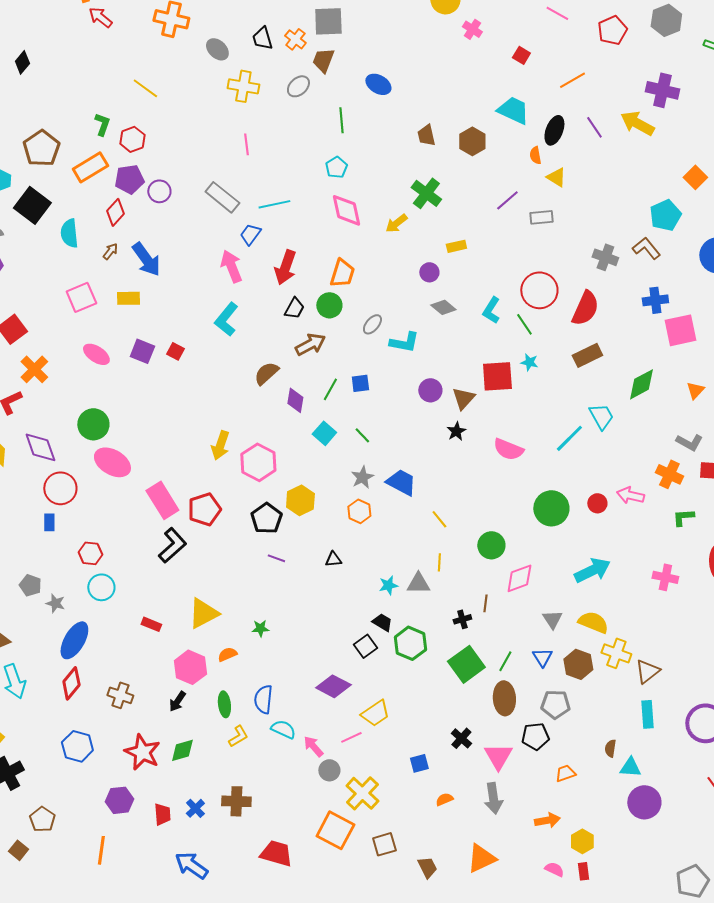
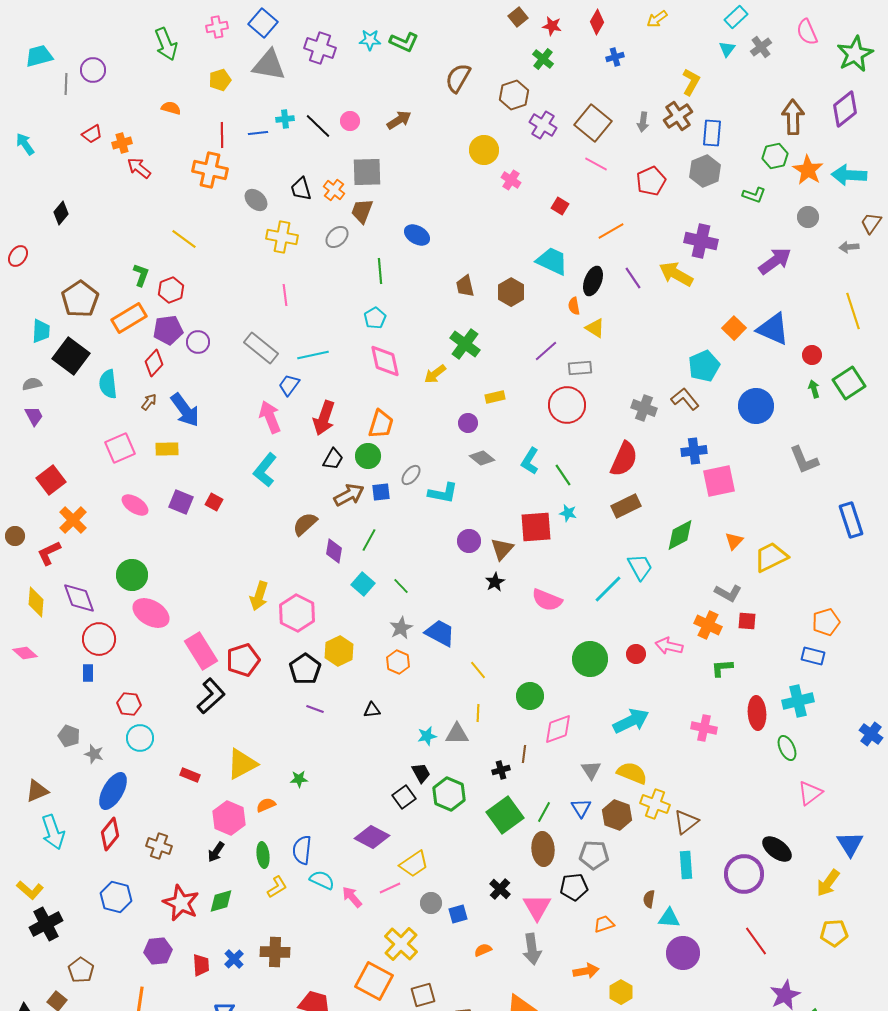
red circle: (539, 290) -> (567, 405), moved
blue square: (360, 383) -> (381, 492), moved
black trapezoid: (382, 622) -> (421, 773), turned 30
gray circle: (329, 770) -> (431, 903), moved

